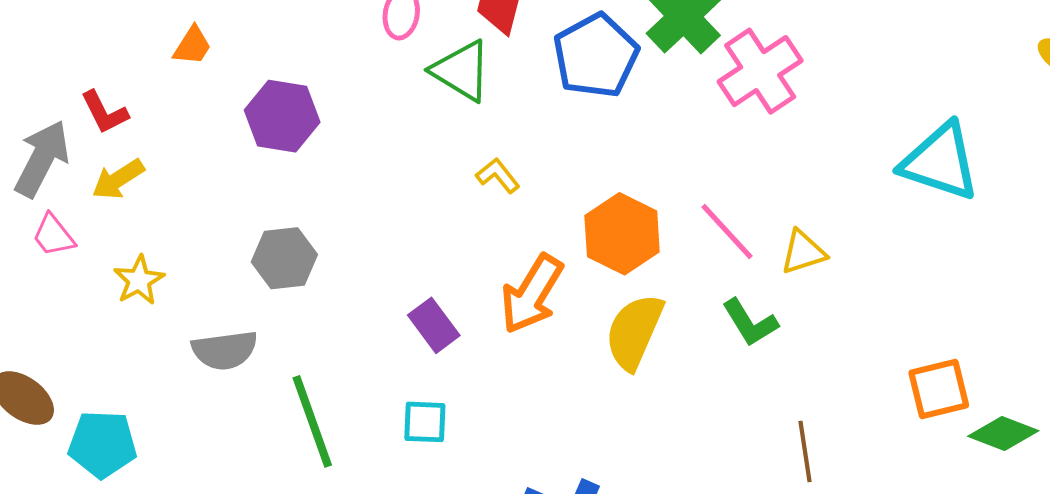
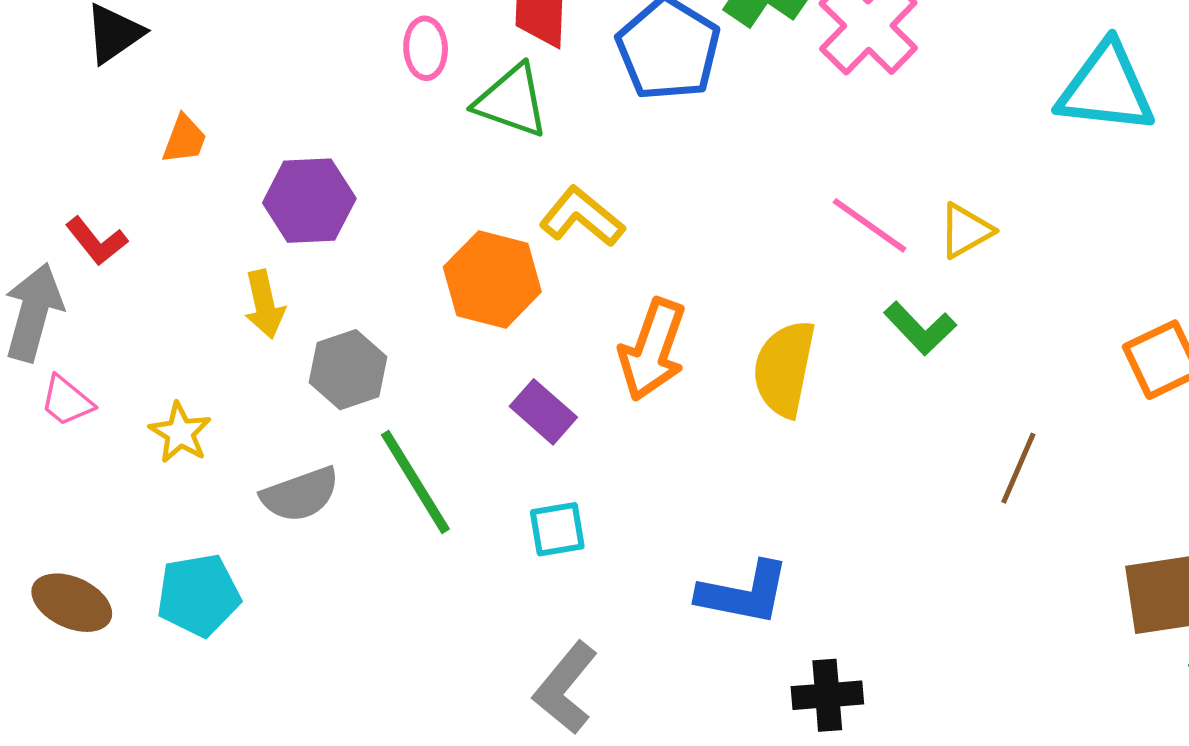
yellow L-shape: (498, 176) -> (582, 217), size x1.5
yellow arrow: (118, 179) -> (264, 304), moved, turned -58
orange hexagon: (622, 234) -> (492, 279), moved
green line: (312, 421) -> (415, 482), moved
cyan pentagon: (102, 444) -> (198, 595), moved
brown line: (805, 452) -> (1018, 468), turned 44

